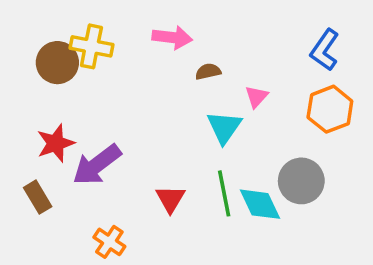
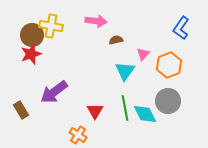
orange hexagon: (330, 109) -> (169, 65), moved
red star: (56, 143) -> (31, 54), moved
orange cross: (109, 242) -> (78, 135), moved

